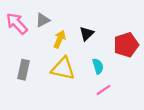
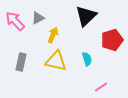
black triangle: (87, 34) -> (86, 16), moved, size x1.6
pink line: (104, 90) -> (101, 87), moved

